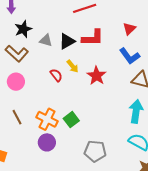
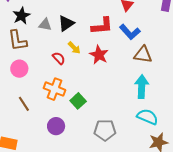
red L-shape: (93, 38) -> (102, 26), moved
brown L-shape: (17, 53) -> (17, 41), turned 45
orange cross: (47, 119) -> (55, 89), moved

